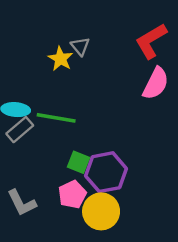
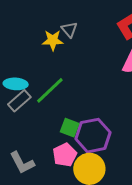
yellow star: (60, 59) -> (53, 40), turned -30
green line: (56, 118) -> (50, 90), turned -52

